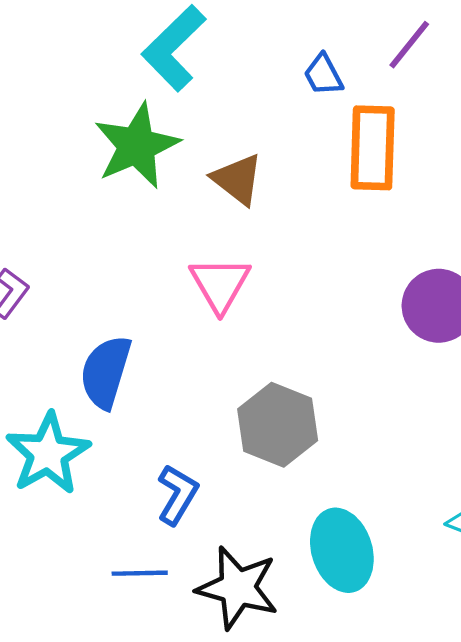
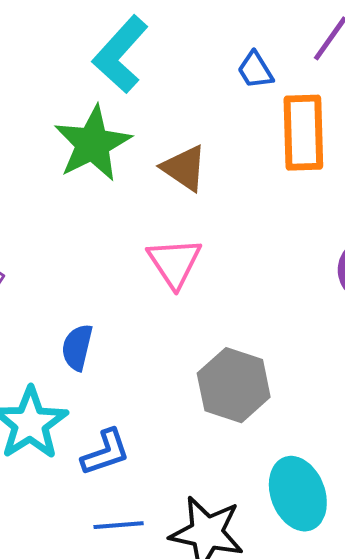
blue semicircle: (106, 372) -> (77, 347), size x0.7
blue L-shape: (177, 495) -> (105, 452), moved, turned 44

